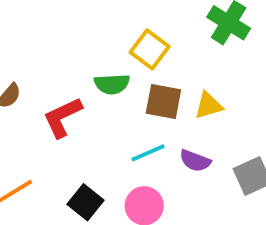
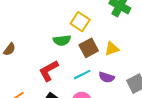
brown square: (163, 101) -> (89, 48), turned -36
red L-shape: (63, 117) -> (49, 71), moved

